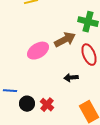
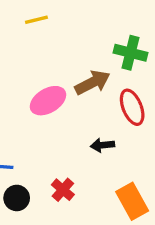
black circle: (27, 104) -> (17, 198), moved

